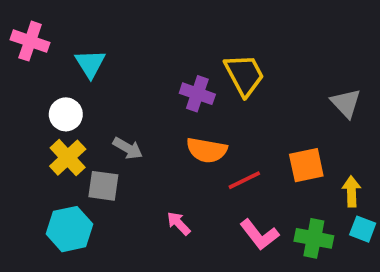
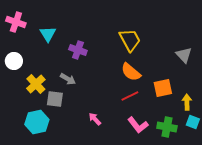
purple cross: (197, 94) -> (78, 50), moved
white circle: (66, 114) -> (14, 61), moved
orange semicircle: (207, 150) -> (131, 72), moved, turned 30

